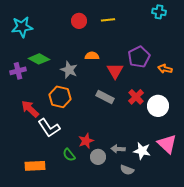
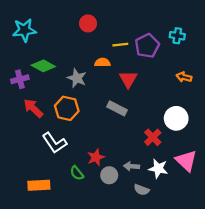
cyan cross: (159, 12) -> (177, 36), moved
yellow line: (108, 20) -> (120, 45), moved
purple pentagon: (139, 57) -> (147, 46), moved
red cross: (136, 97) -> (153, 137), moved
red arrow: (30, 109) -> (33, 108), moved

